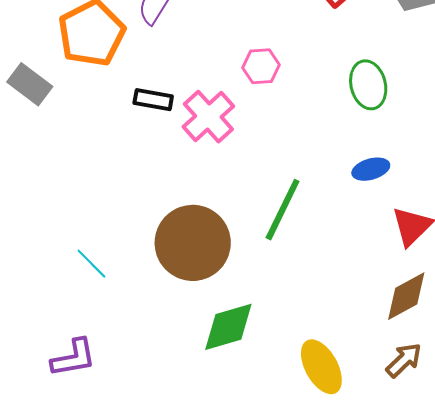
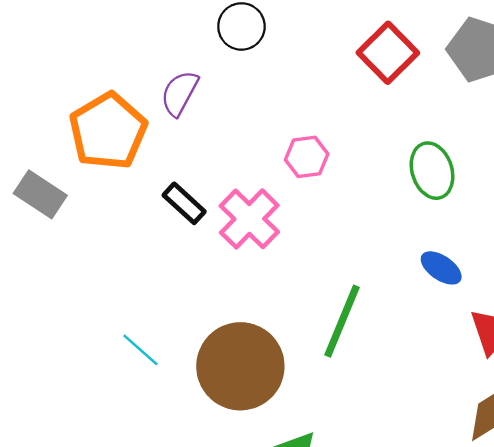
black rectangle: (153, 100) -> (184, 203), turned 36
blue ellipse: (371, 169) -> (441, 268), turned 54
cyan line: (91, 264) -> (140, 350), moved

